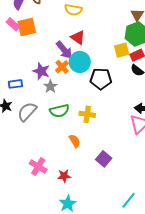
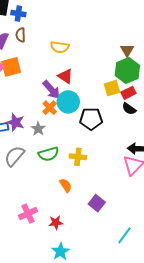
purple star: (41, 71) -> (15, 122), moved
pink cross: (38, 167) -> (28, 214), turned 36
cyan line: (129, 200) -> (124, 235), moved

